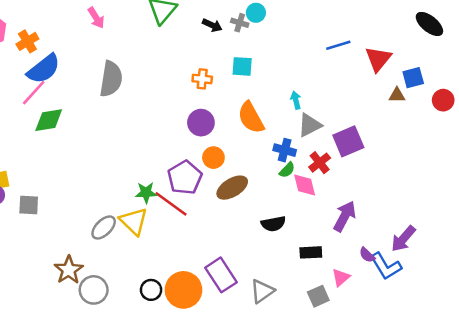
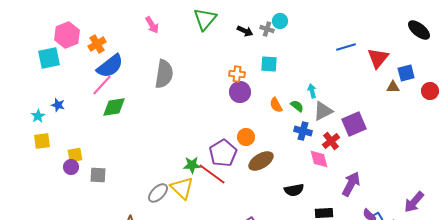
orange semicircle: (251, 118) -> (276, 105), size x0.6
purple circle: (201, 123) -> (240, 92), moved
green semicircle: (287, 170) -> (297, 106), moved, turned -96
purple arrow: (403, 239) -> (414, 202), moved

